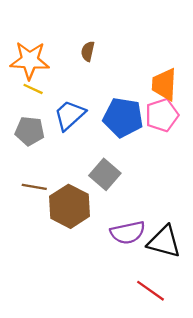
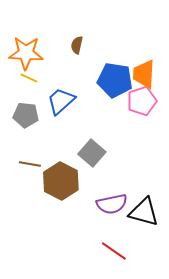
blue pentagon: (123, 117) -> (115, 80), moved
red line: (150, 291) -> (114, 251), moved

